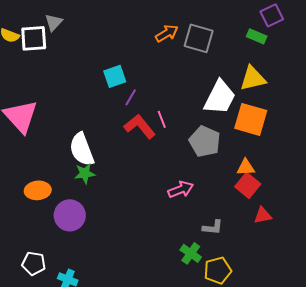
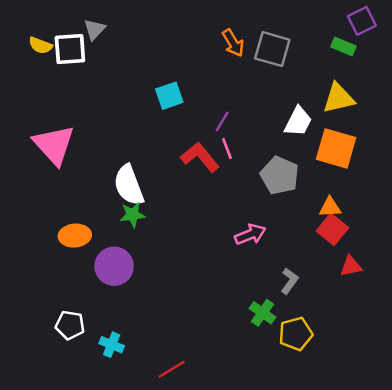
orange arrow: (167, 33) -> (233, 43), turned 90
purple line: (131, 97) -> (222, 121), moved
white trapezoid: (220, 97) -> (298, 121), size x0.7
gray L-shape: (213, 227) -> (289, 281), turned -60

